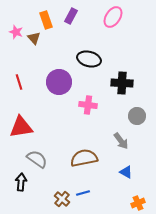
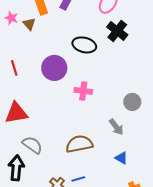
black cross: (122, 83) -> (117, 31), moved, turned 35
black arrow: (21, 182) -> (16, 168), size x1.4

